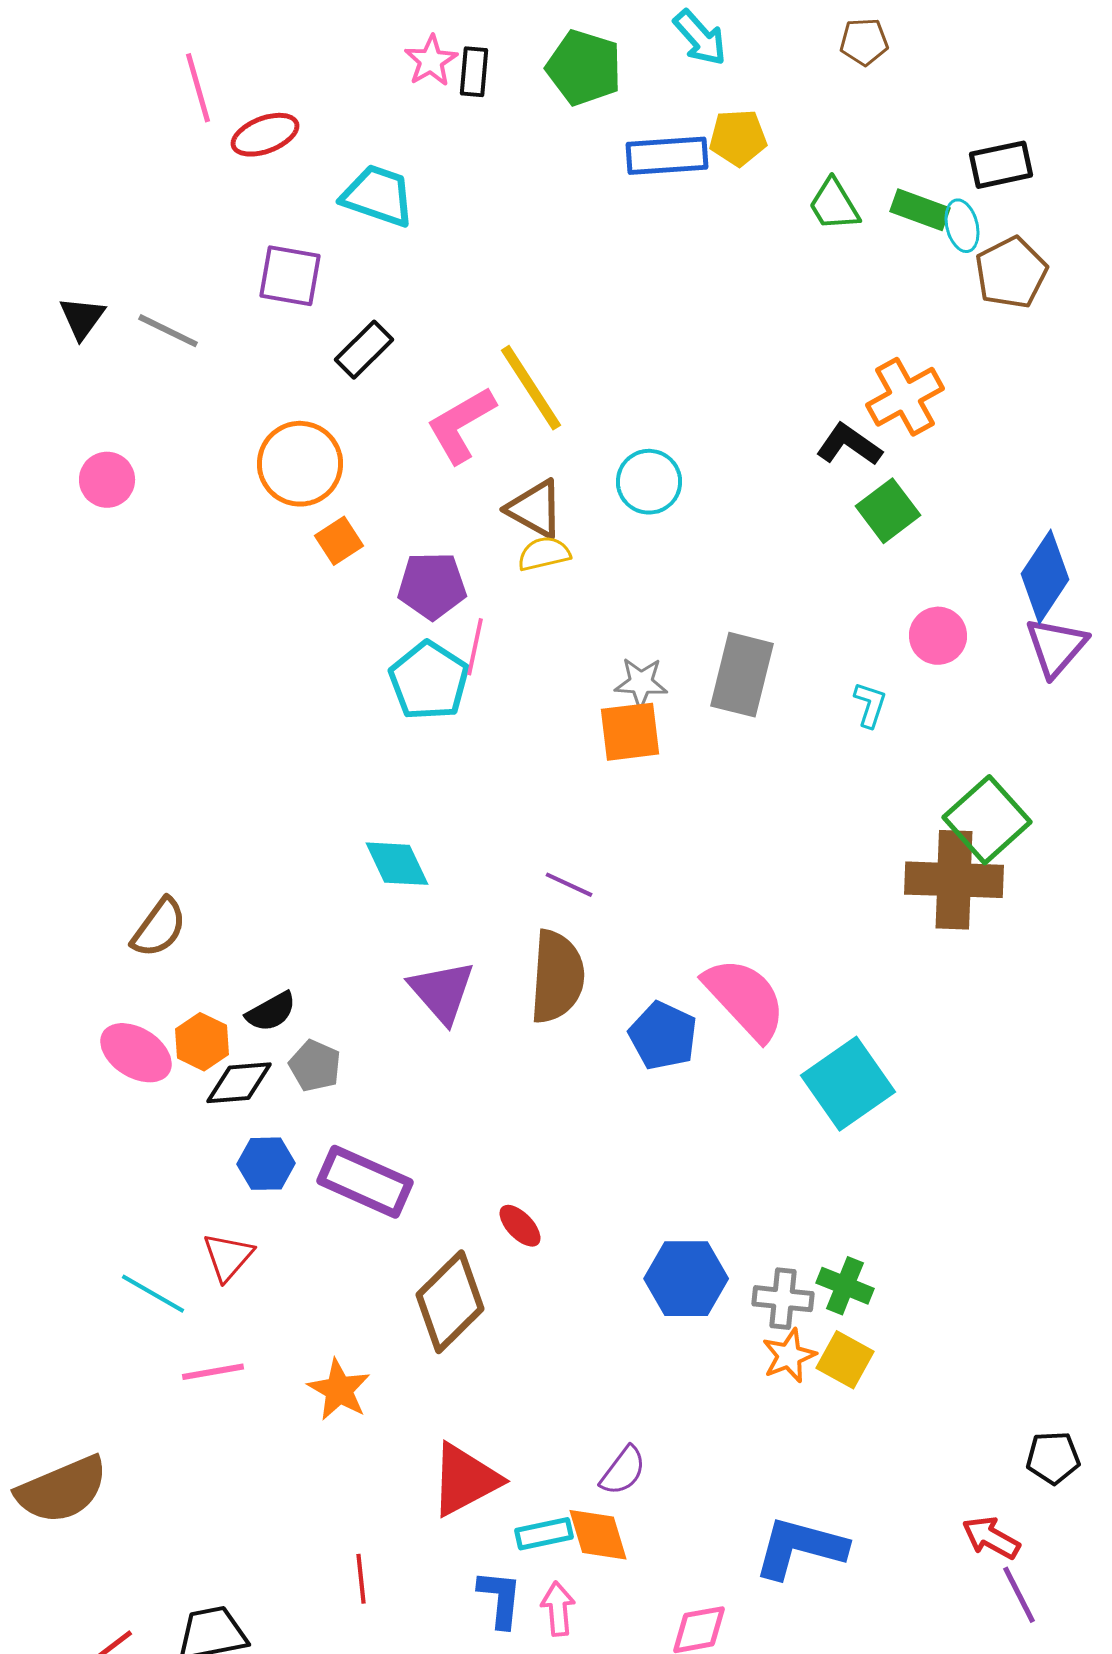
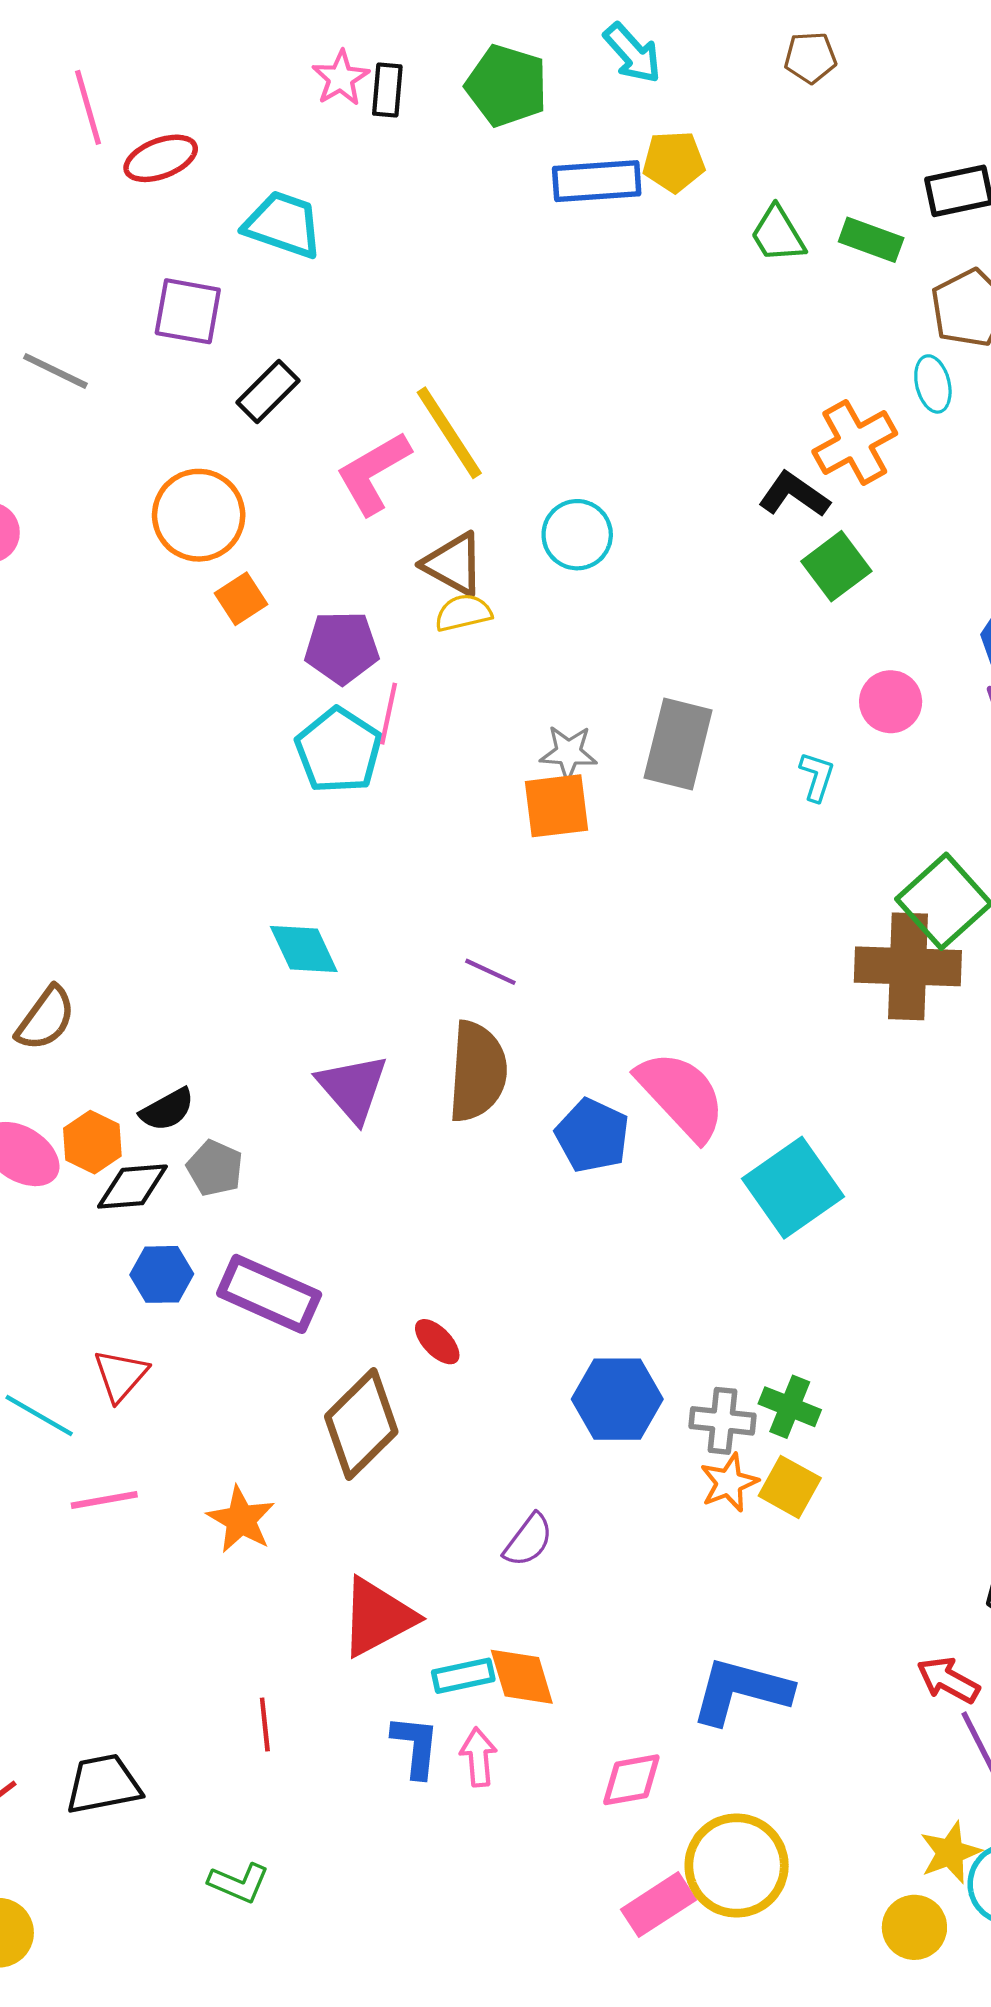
cyan ellipse: (962, 226) -> (933, 384), moved
purple semicircle: (623, 1471) -> (528, 1540), moved

